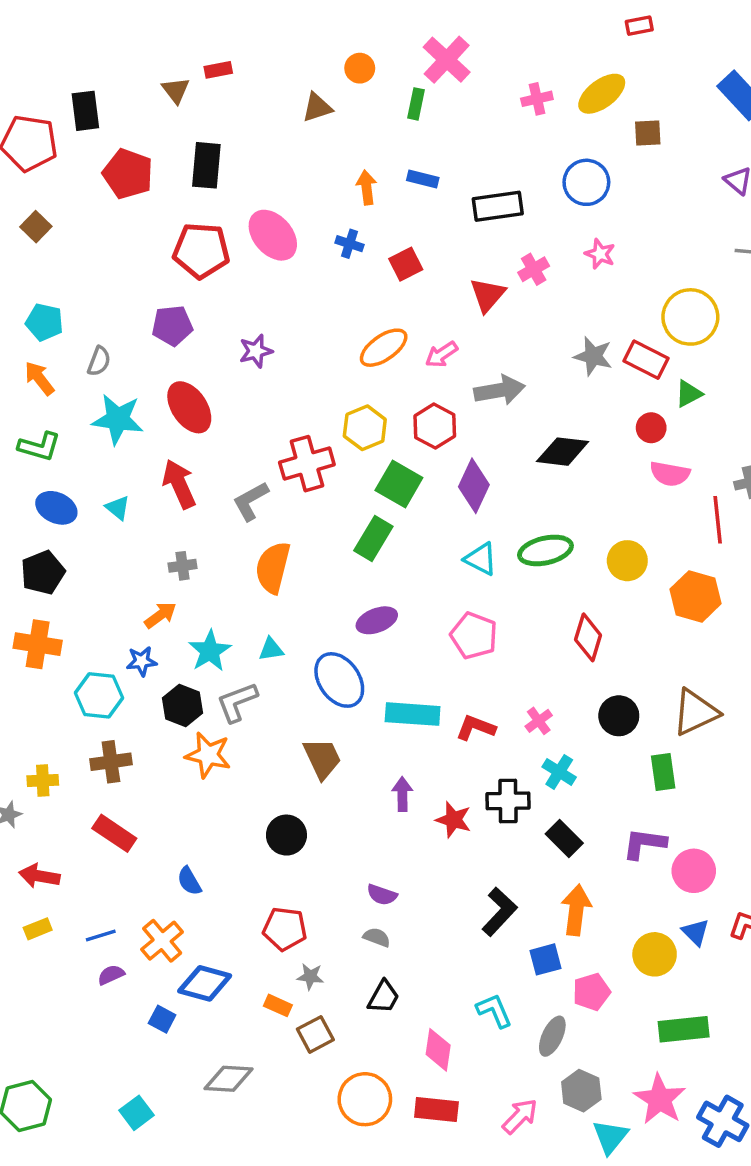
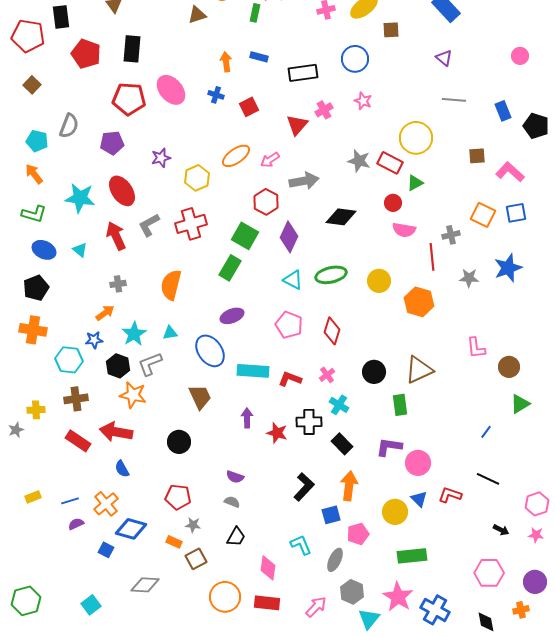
gray semicircle: (99, 361) -> (69, 126), moved, size x1.4
yellow hexagon: (365, 428) -> (197, 178), moved
gray L-shape: (251, 501) -> (149, 225), moved
red diamond: (588, 637) -> (332, 331), moved
red arrow: (39, 876) -> (116, 432), moved, size x1.4

